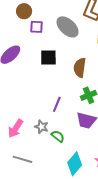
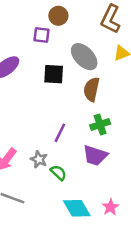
brown circle: (24, 11) -> (58, 16), moved
gray ellipse: (68, 27) -> (84, 57), moved
cyan diamond: (75, 164) -> (77, 208), turned -75

